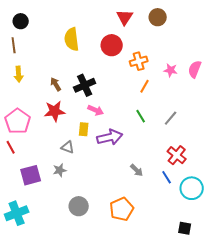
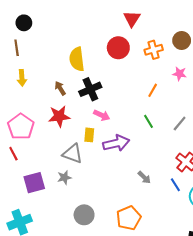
brown circle: (158, 17) -> (182, 40), moved
yellow semicircle: (72, 39) -> (77, 59), moved
orange cross: (139, 61) -> (154, 50), moved
gray triangle: (68, 147) -> (73, 154), size x1.5

